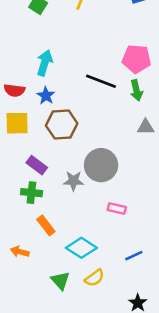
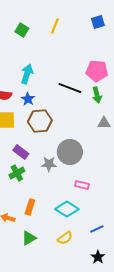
green cross: (31, 193) -> (17, 173), turned -35
orange rectangle: (46, 225) -> (30, 207), moved, turned 56
cyan diamond: (81, 248) -> (67, 209), moved
blue line: (134, 256) -> (97, 229), moved
green triangle: (60, 281) -> (29, 238), moved, turned 42

